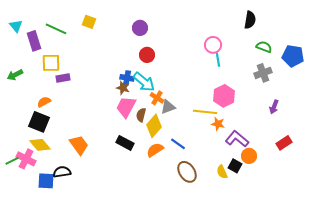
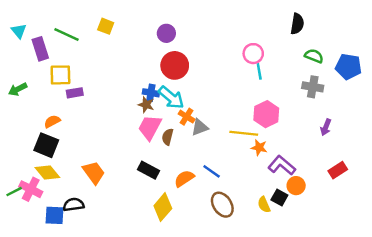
red circle: (147, 55) -> (175, 65), size x1.5
gray cross: (263, 73) -> (313, 87), turned 30
yellow diamond: (154, 126) -> (163, 207), moved

